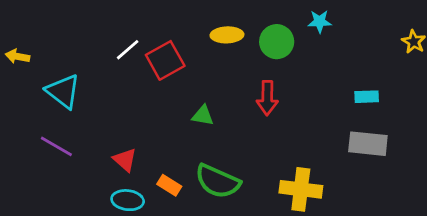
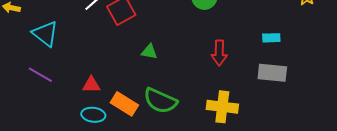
red arrow: (267, 98) -> (219, 53), moved
red triangle: (125, 160) -> (91, 85), turned -42
orange rectangle: (169, 185) -> (124, 104), size x1.5

